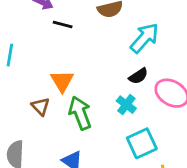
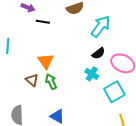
green arrow: (80, 113) -> (51, 82), moved, size x0.7
cyan square: (142, 143) -> (114, 92), moved

